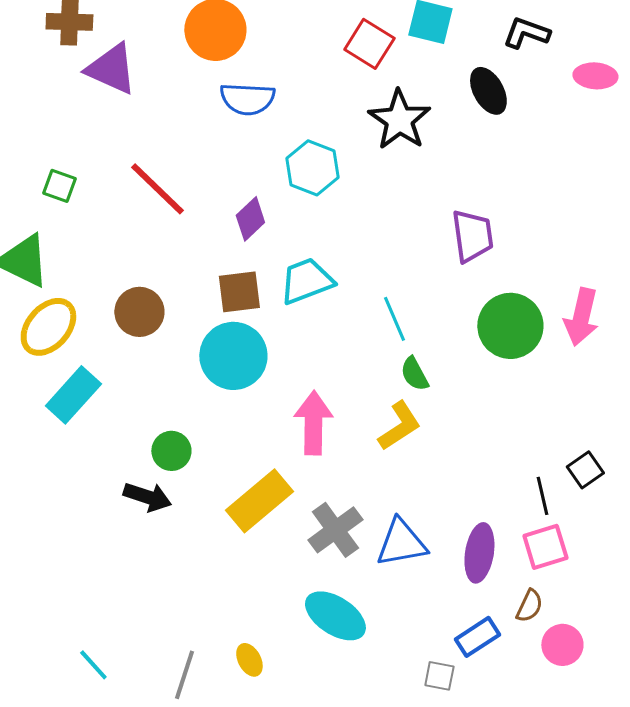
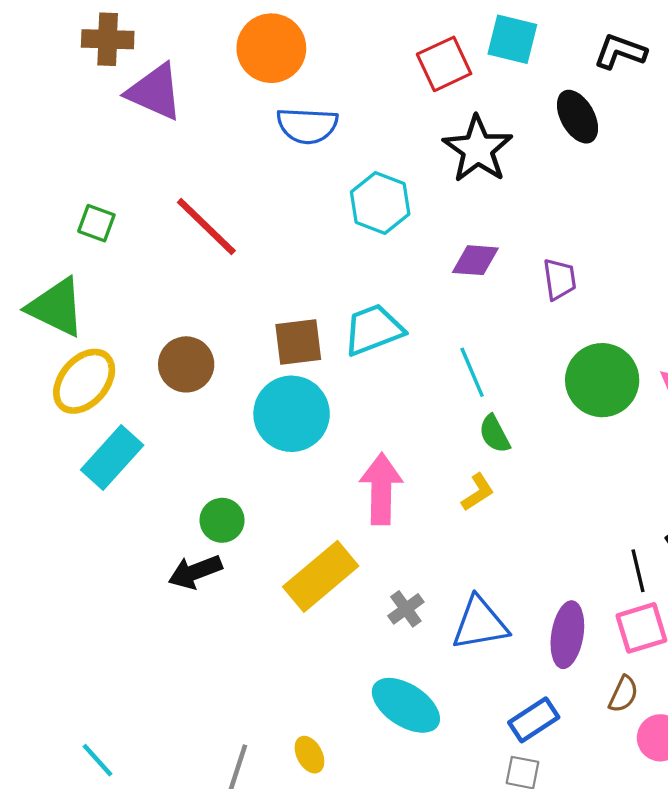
red square: (369, 44) -> (444, 64), turned 33
purple diamond: (250, 219) -> (475, 260), moved, turned 48
purple trapezoid: (472, 236) -> (560, 279), size x0.7
yellow L-shape: (399, 426) -> (478, 492), size x0.7
black arrow: (147, 497) -> (195, 572), turned 141
gray cross: (335, 530) -> (406, 609), size x0.6
blue rectangle: (477, 637) -> (534, 720), moved
cyan line: (93, 665) -> (98, 760), moved

